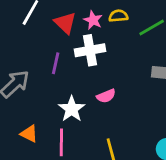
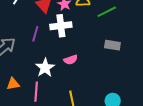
orange triangle: (29, 134) -> (13, 84), turned -40

